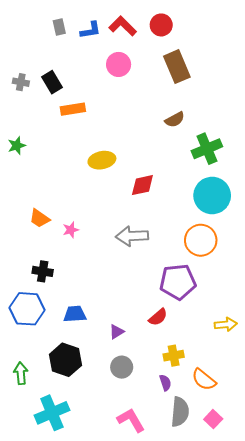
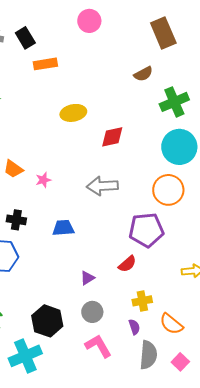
brown rectangle: (177, 67) -> (163, 33), moved
blue trapezoid: (75, 314) -> (63, 228), moved
black hexagon: (66, 360) -> (47, 321), moved
pink L-shape: (131, 420) -> (98, 346), moved

